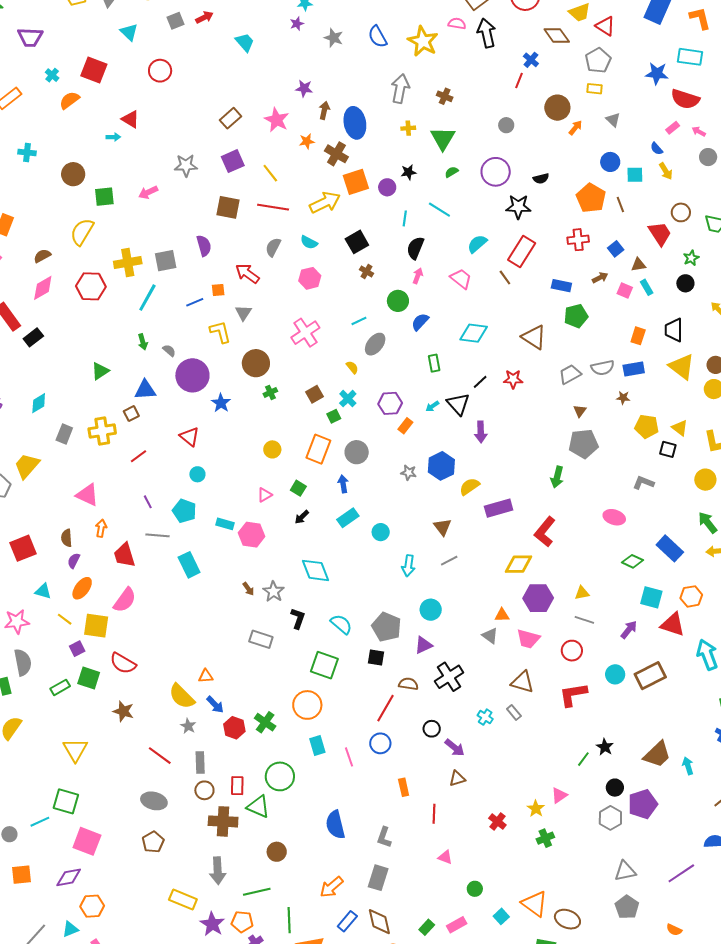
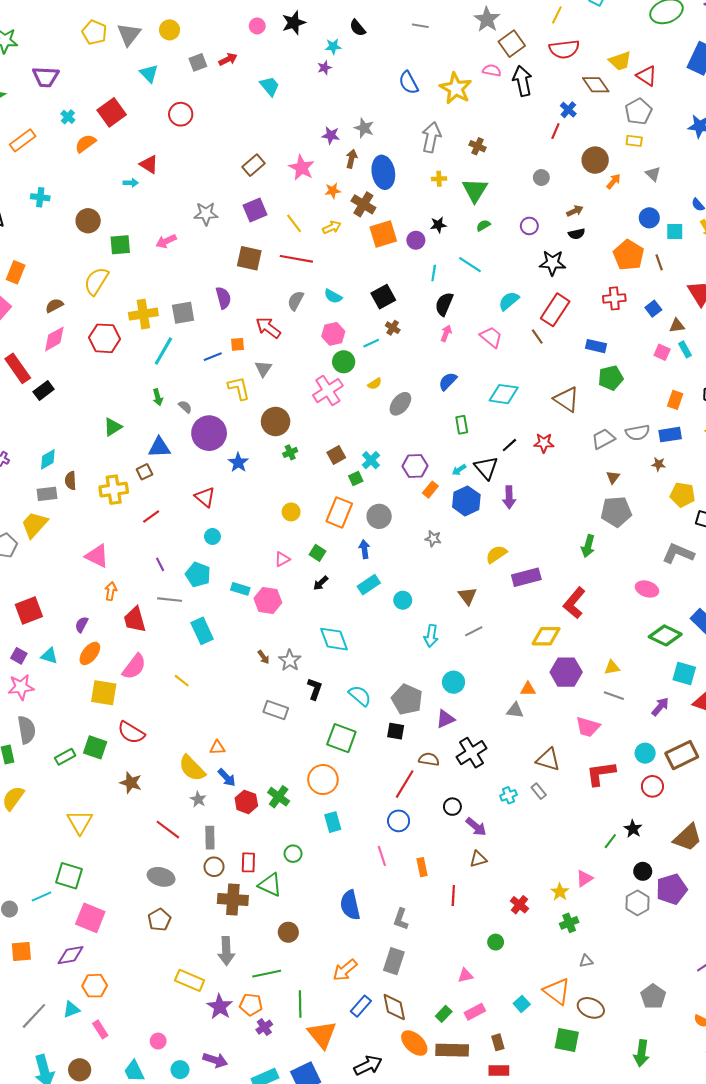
gray star: (334, 38) -> (364, 128), moved
red square: (94, 70) -> (112, 112), turned 32
purple circle: (496, 172) -> (529, 226), size x0.6
yellow arrow: (325, 202) -> (332, 227), moved, size x0.6
brown arrow: (600, 278) -> (575, 211), moved
green circle: (398, 301) -> (344, 362), moved
cyan line: (359, 321) -> (371, 343), moved
yellow semicircle: (352, 367) -> (375, 384), moved, turned 96
gray rectangle: (64, 434) -> (47, 494), moved, turned 60
blue hexagon: (441, 466) -> (466, 501), moved
gray L-shape: (643, 483) -> (678, 553), size x1.4
brown semicircle: (67, 538) -> (71, 481), moved
green diamond: (632, 561) -> (665, 635), size x1.4
yellow line: (65, 619) -> (182, 681), moved
gray triangle: (490, 636) -> (515, 710), turned -30
pink trapezoid: (528, 639) -> (588, 727), moved
purple square: (77, 649) -> (19, 656), moved, turned -35
red circle: (572, 651) -> (652, 786), moved
cyan cross: (485, 717) -> (509, 795), turned 35
pink line: (349, 757) -> (382, 856), moved
green circle: (280, 776) -> (293, 854), size x0.6
pink triangle: (445, 857) -> (465, 975), moved, turned -35
gray triangle: (625, 871) -> (586, 961), moved, size x0.6
green circle: (475, 889) -> (496, 942), moved

